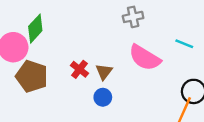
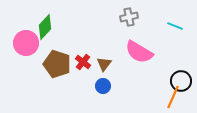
cyan line: (184, 44) -> (175, 26), moved
brown pentagon: (32, 76) -> (57, 64), moved

